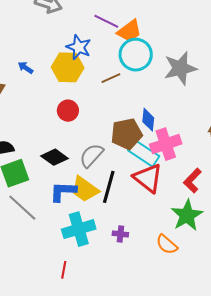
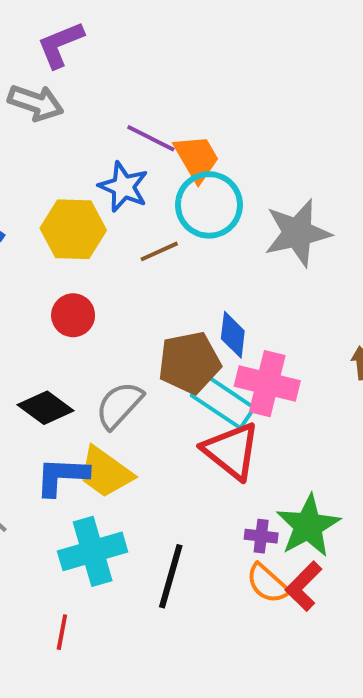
orange trapezoid: (129, 31) -> (197, 158), turned -84
blue star: (79, 47) -> (123, 187), moved
pink cross: (166, 144) -> (267, 384), turned 32
red L-shape: (192, 181) -> (304, 586), moved
black line: (109, 187) -> (171, 576), moved
purple cross: (120, 234) -> (261, 536), moved

